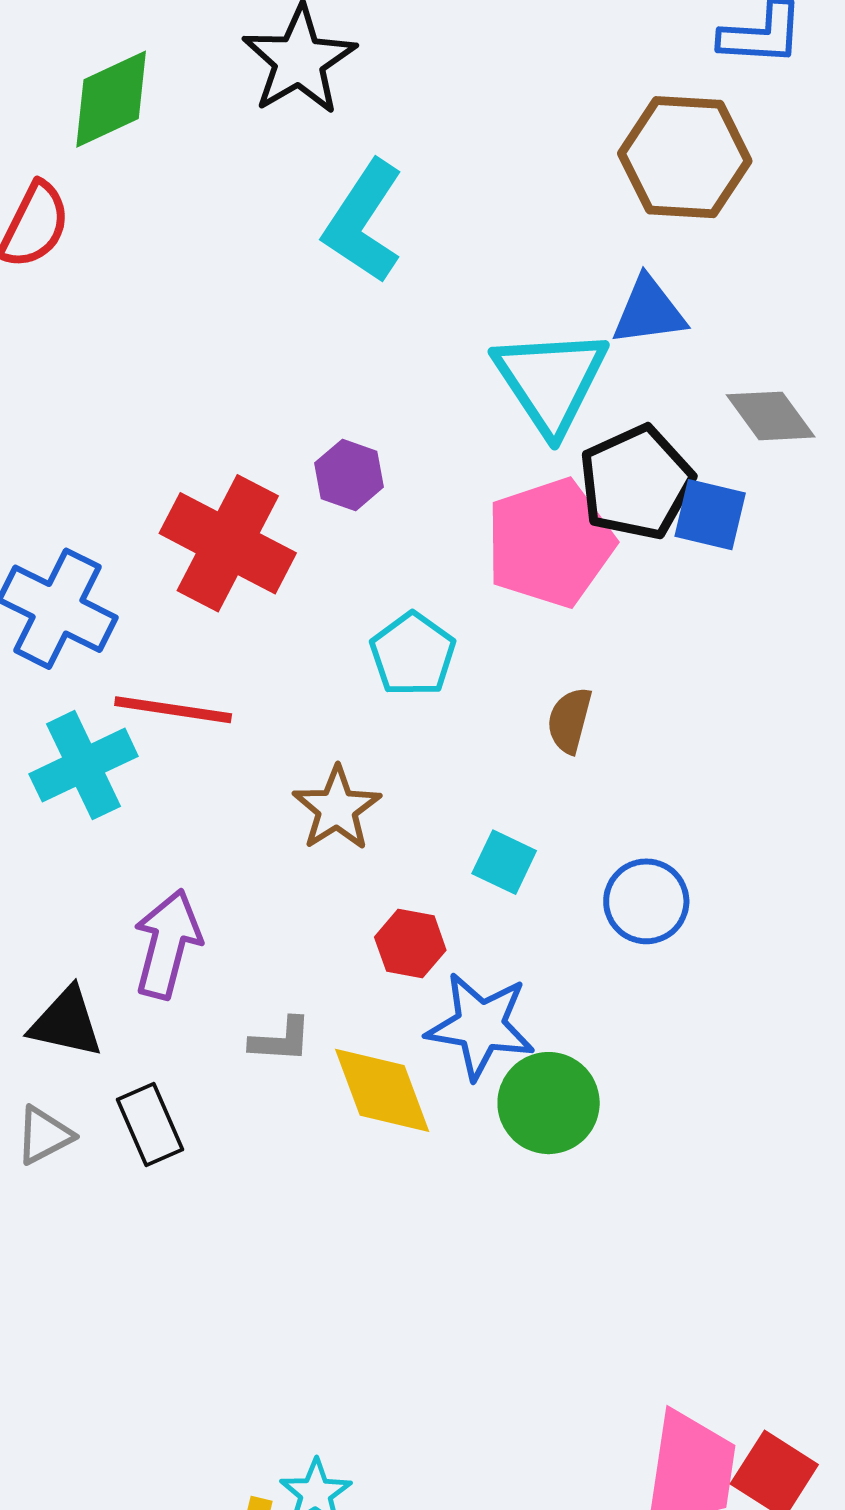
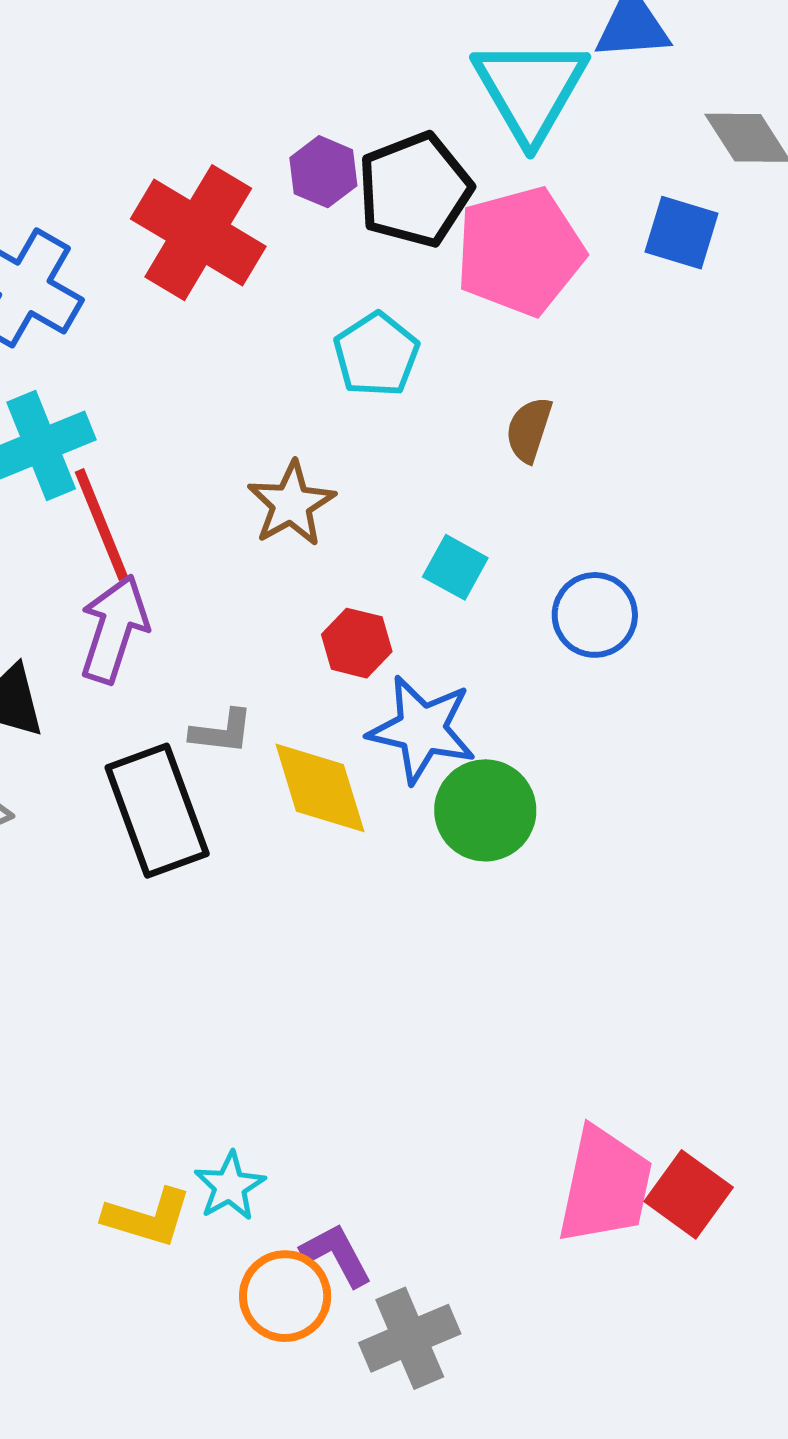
black pentagon: (636, 483) -> (415, 190), moved
red line: (173, 710) -> (102, 525), moved, turned 56
black rectangle: (150, 1124) -> (157, 811), moved, size x1.6

